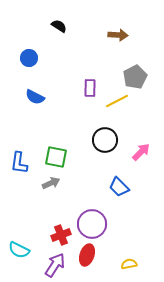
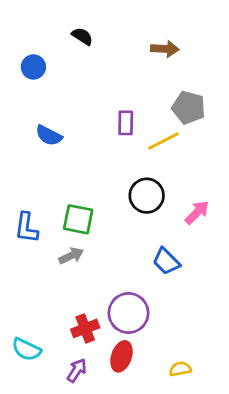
blue circle: (29, 58) -> (33, 67), moved
gray pentagon: (135, 77) -> (189, 108), turned -30
purple arrow: (55, 265) -> (77, 370), size x0.7

